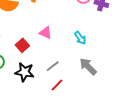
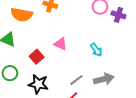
gray line: (53, 66) -> (77, 80), moved
gray arrow: (88, 66) -> (104, 79), turned 120

